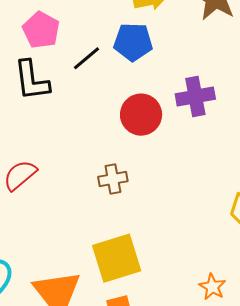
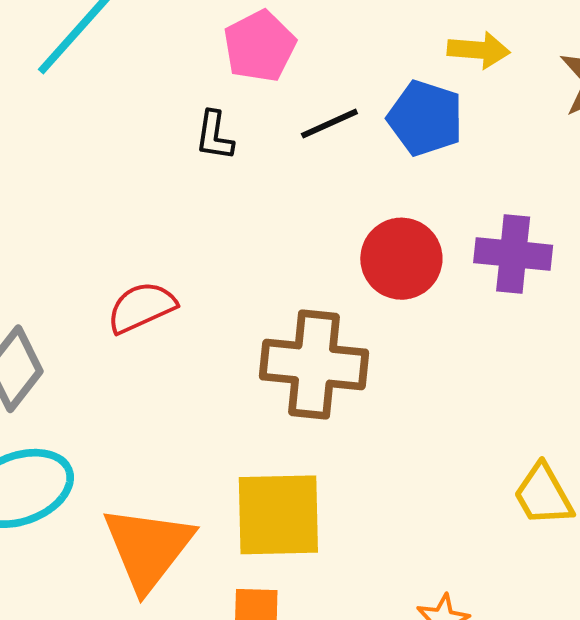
black L-shape: (32, 80) -> (214, 136), size x0.6
brown cross: (113, 179) -> (314, 365), size x1.8

